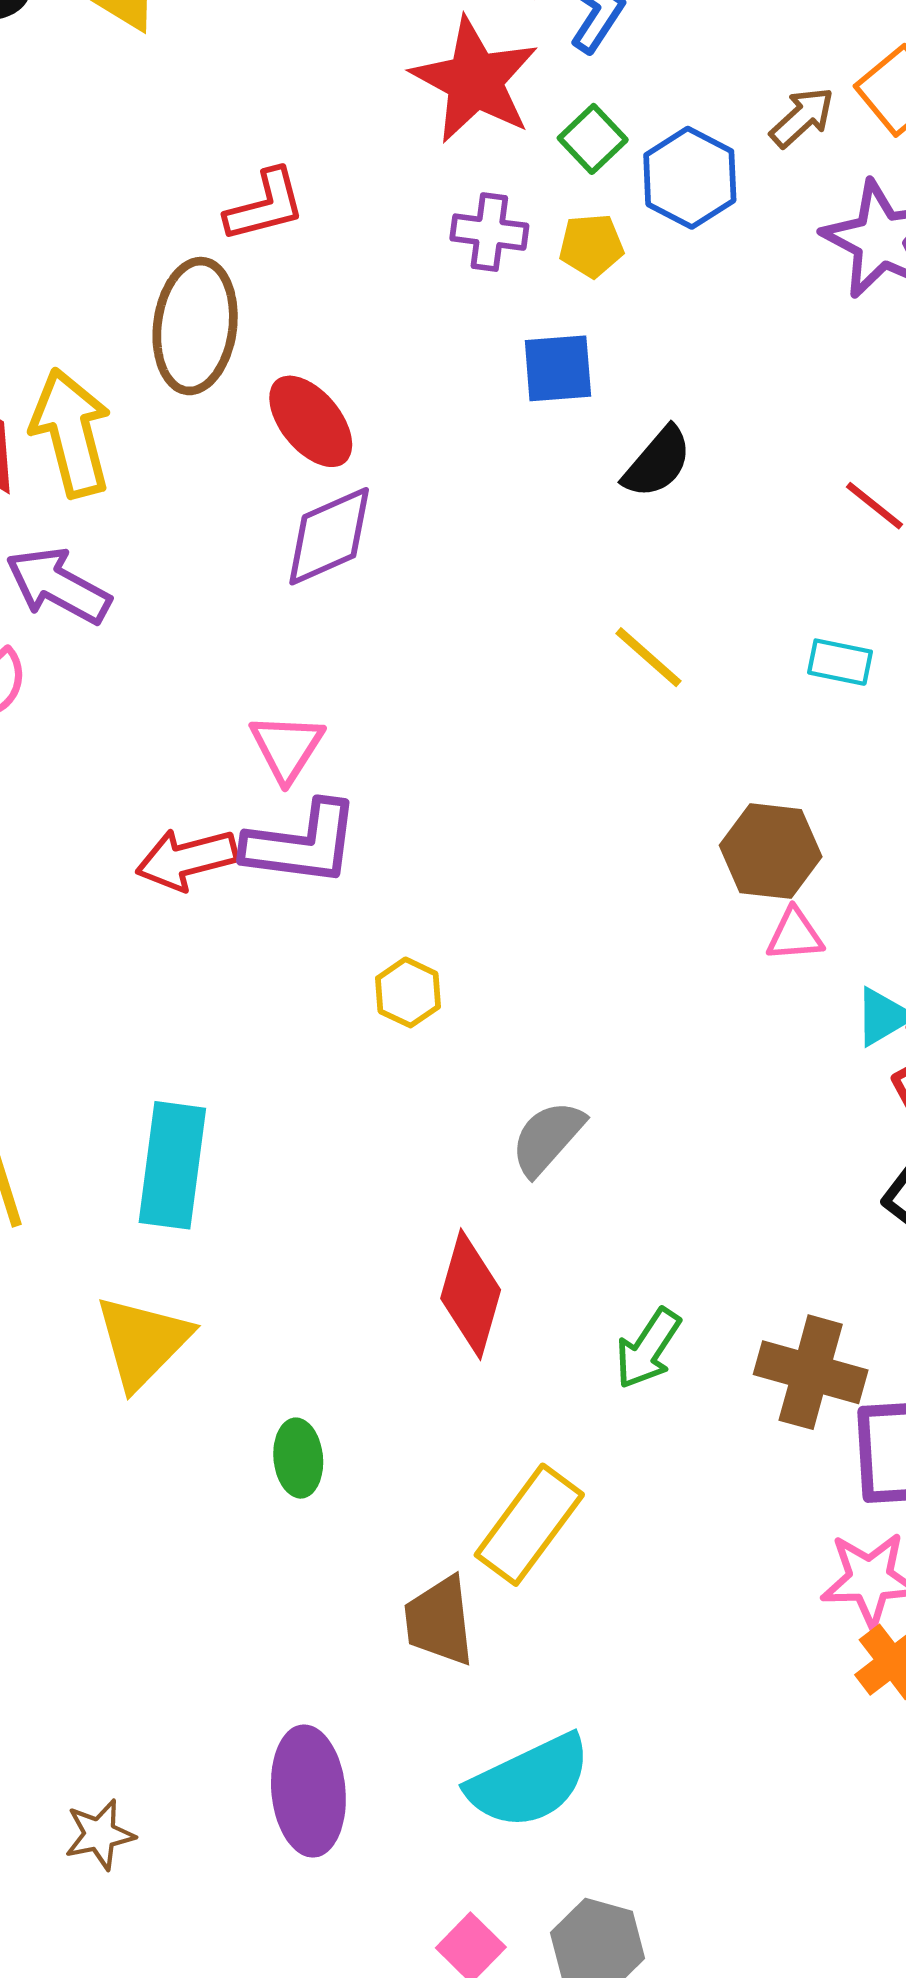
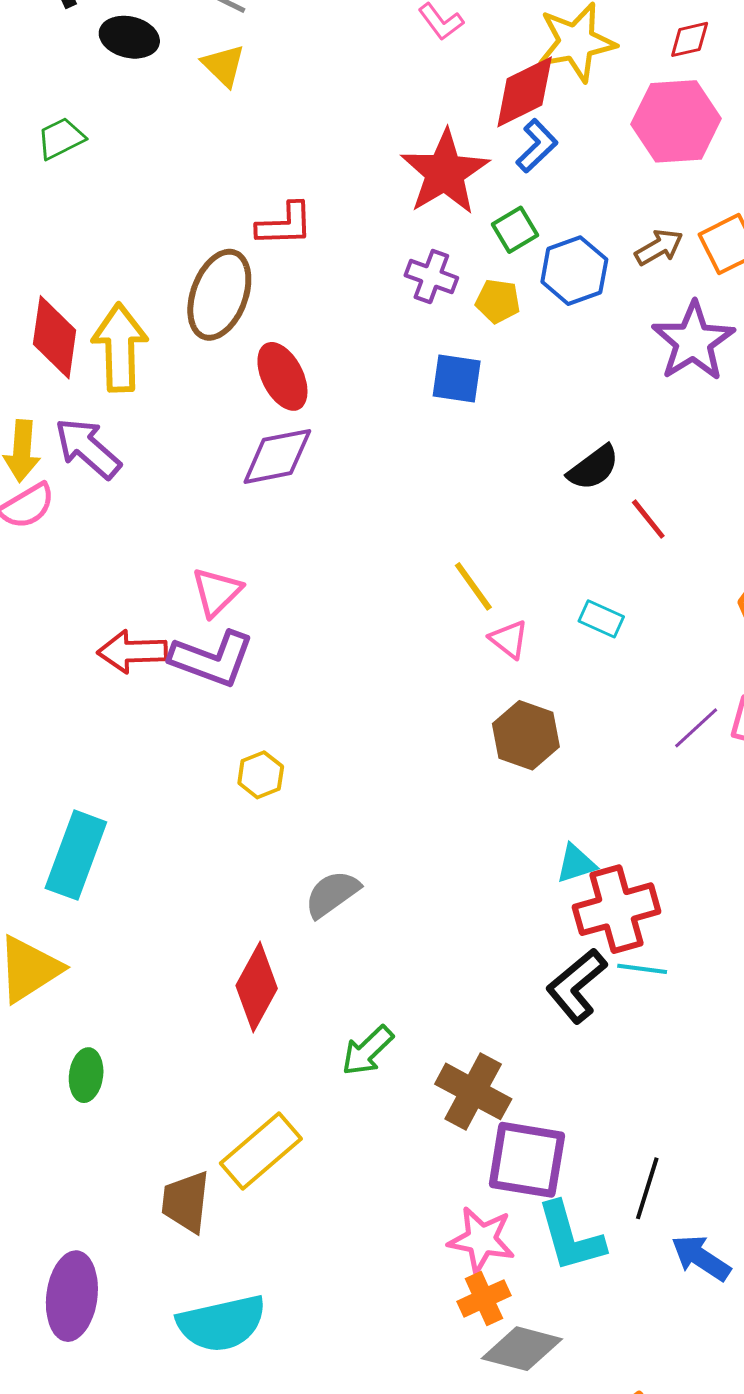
black semicircle: (657, 462) -> (593, 468), moved
pink triangle: (795, 935) -> (509, 639), moved, turned 30
green ellipse: (298, 1458) -> (86, 1075), moved

